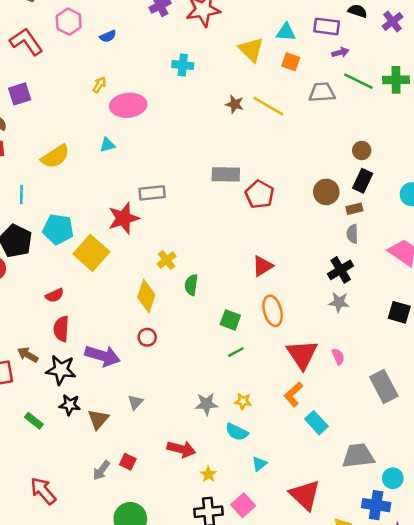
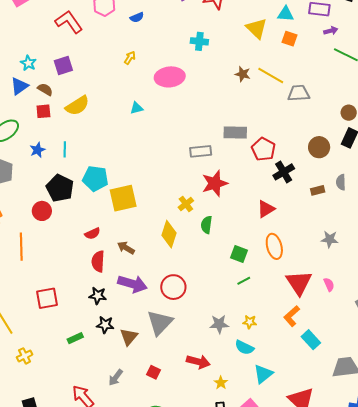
gray trapezoid: (322, 92) -> (299, 93), moved
pink ellipse: (128, 105) -> (170, 77), moved
yellow semicircle: (55, 156) -> (77, 106), moved
gray rectangle: (152, 193) -> (201, 151), moved
brown rectangle: (354, 209) -> (318, 190), moved
red star: (124, 218) -> (215, 183), moved
yellow square: (91, 253) -> (123, 198), turned 36
black cross: (341, 270) -> (284, 172), moved
red circle: (147, 337) -> (173, 287), moved, size x1.6
brown arrow: (28, 355) -> (126, 248), moved
black star: (61, 370) -> (98, 296), size x0.7
gray triangle: (135, 402) -> (160, 323), size x2.0
green rectangle: (34, 421) -> (75, 338), turned -63
cyan triangle: (259, 464) -> (263, 374), size x1.5
gray arrow: (101, 470) -> (116, 378), moved

